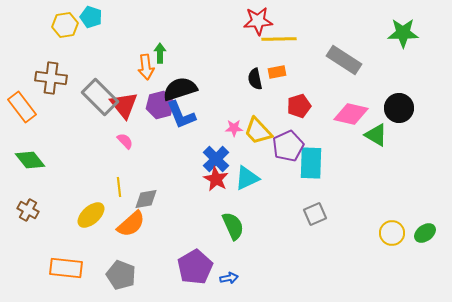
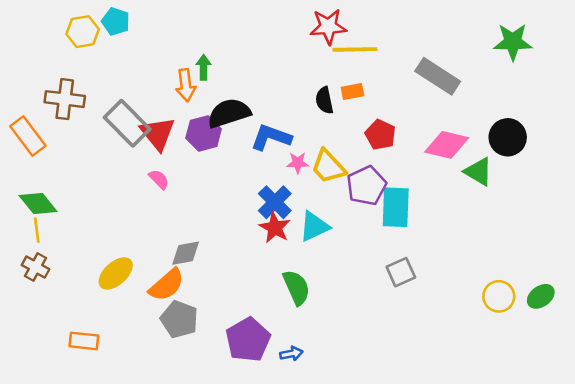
red pentagon: (299, 106) -> (380, 135), turned -30
blue L-shape: (181, 115) -> (271, 137), moved, turned 132
yellow line: (119, 187) -> (37, 230), moved
orange rectangle: (66, 268) -> (84, 341), size x0.7
gray pentagon: (121, 275) -> (179, 319), moved

